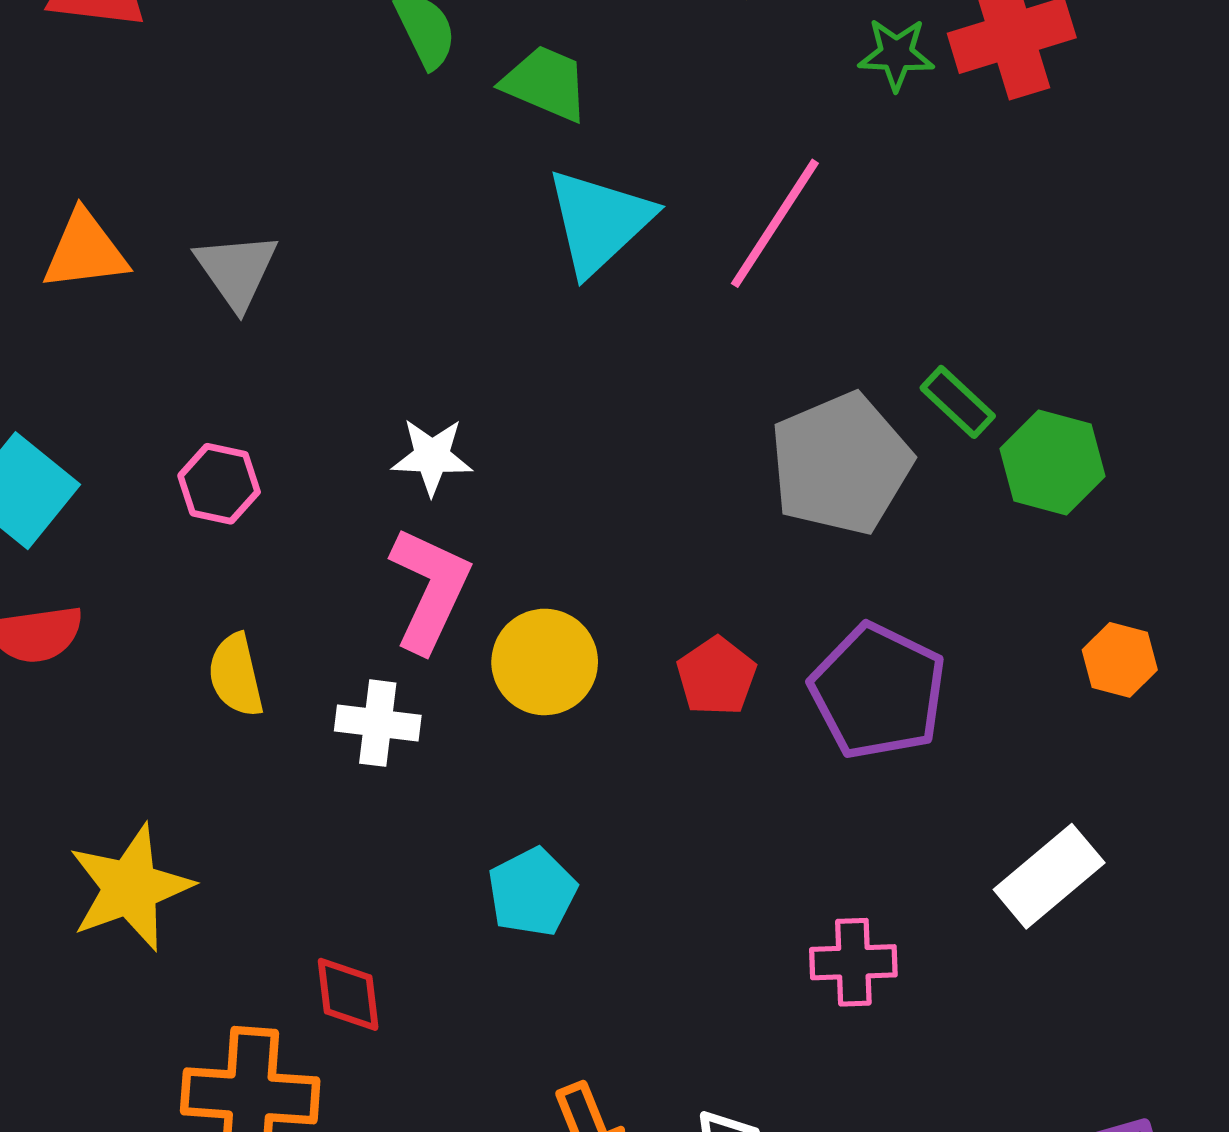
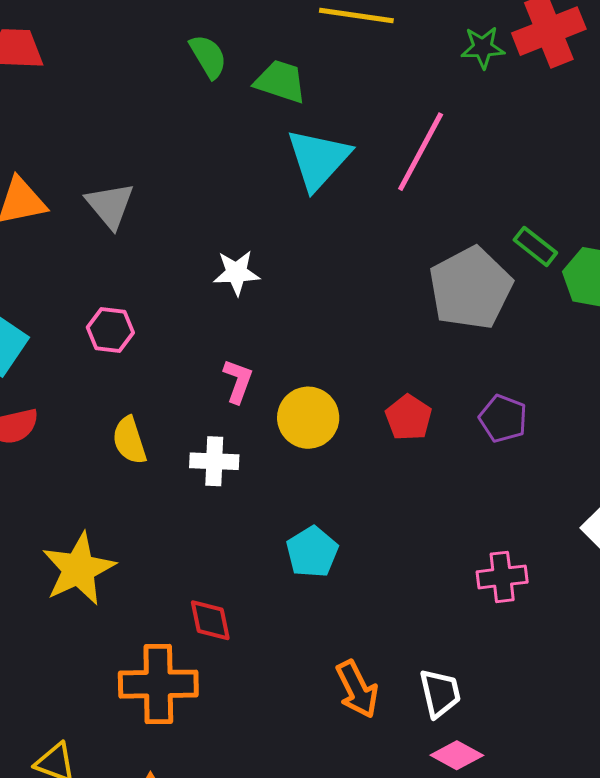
white star: (432, 457) -> (236, 273), moved
pink L-shape: (430, 589) -> (238, 381), size x0.6
purple pentagon: (878, 691) -> (503, 418), size x0.6

